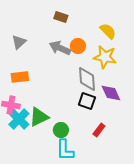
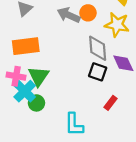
orange rectangle: (20, 77) -> (26, 46), size x1.4
green triangle: (39, 117) -> (39, 76), moved, turned -30
green circle: (61, 130) -> (36, 103), moved

